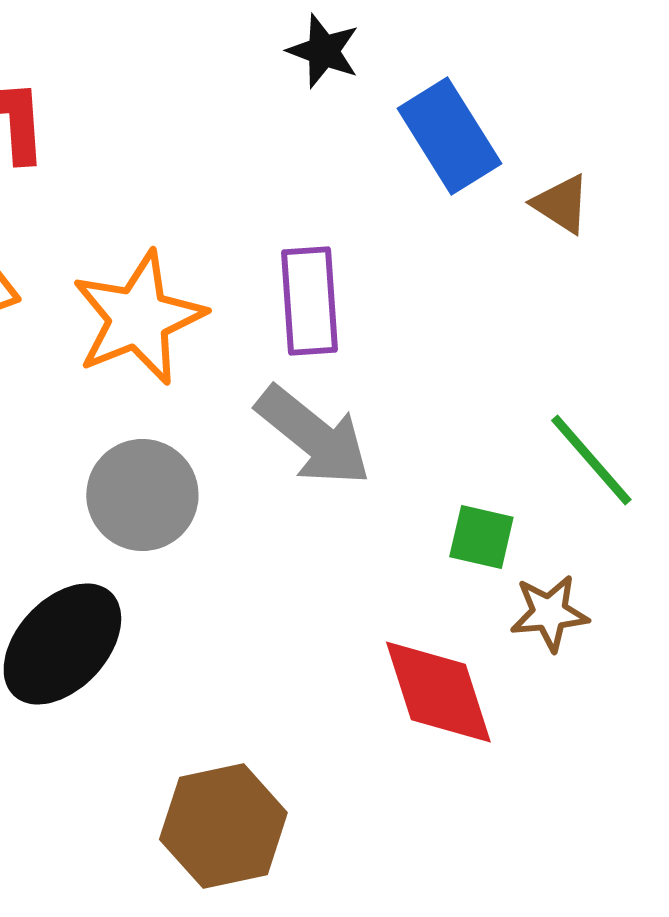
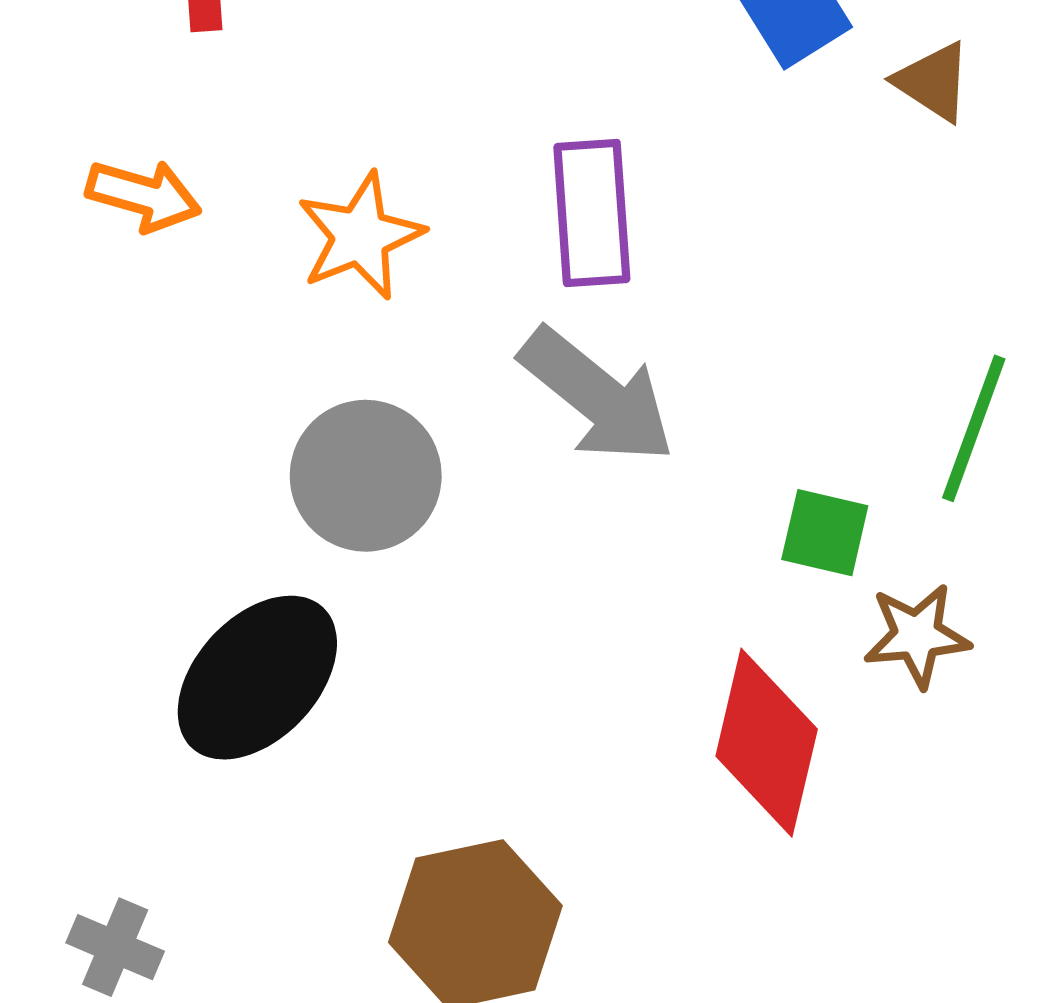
orange star: (138, 318) -> (360, 236), size x0.7
green line: (591, 460) -> (974, 428), turned 61
red diamond: (438, 692) -> (767, 743), turned 31

